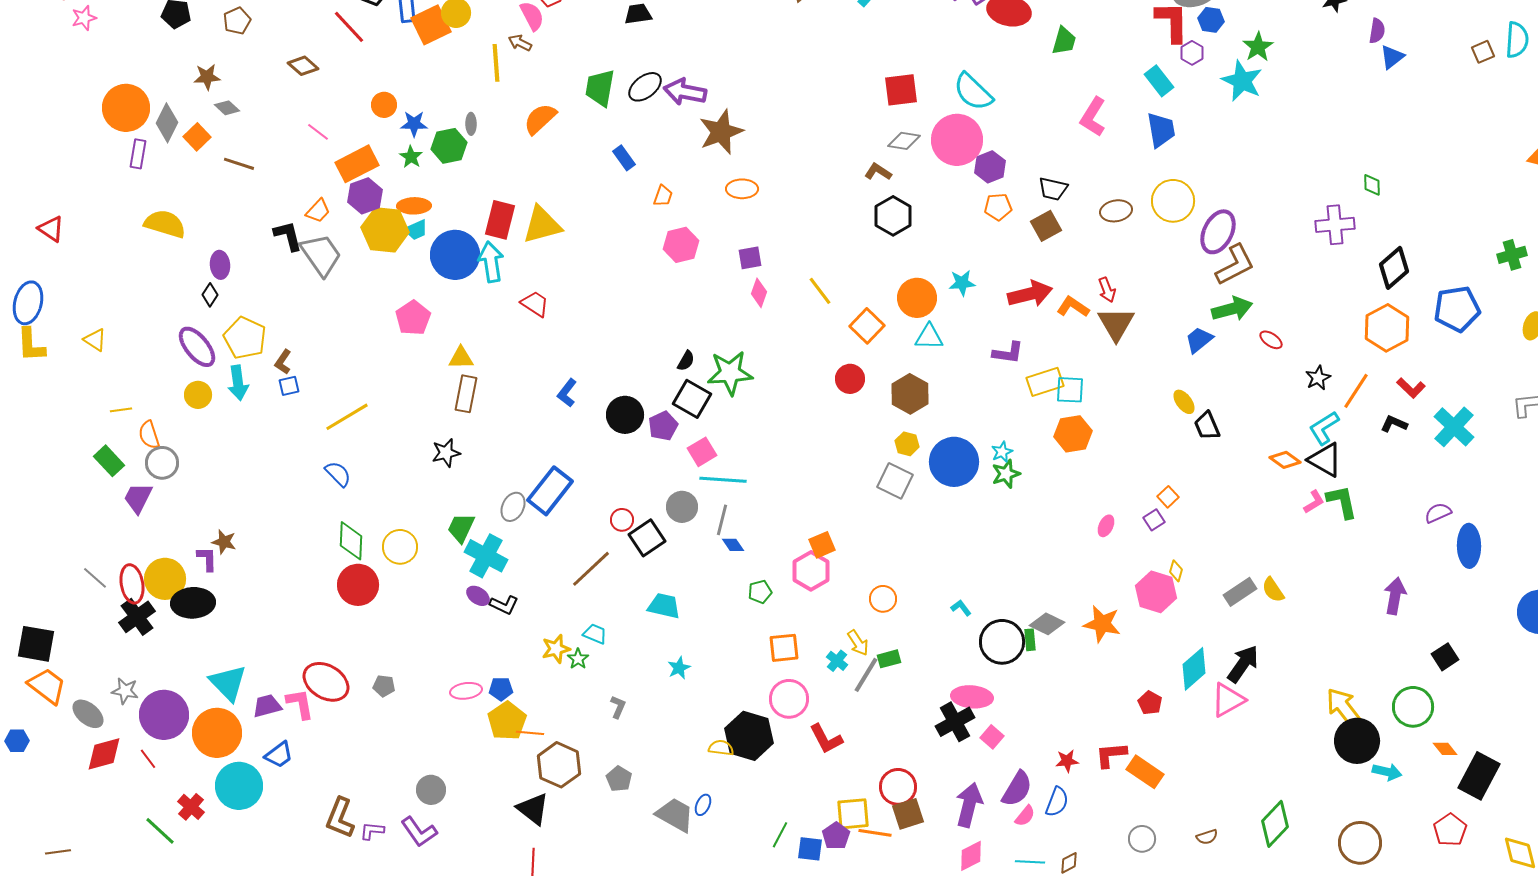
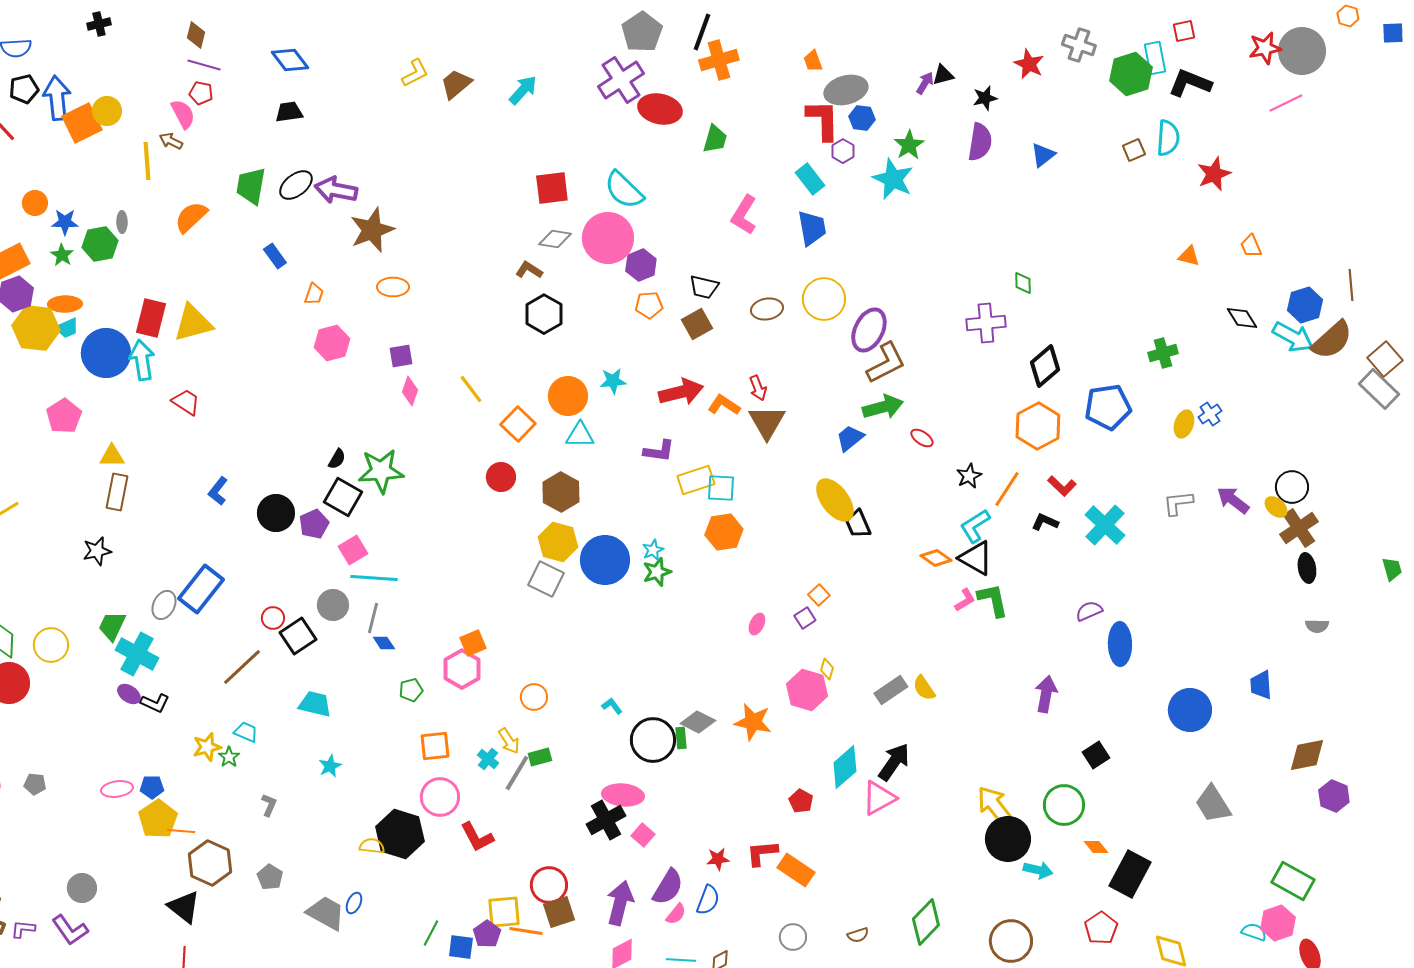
purple semicircle: (1377, 31) -> (980, 142), moved, size x1.5
yellow ellipse: (1184, 402) -> (835, 500), size x1.8
yellow hexagon: (907, 444) -> (558, 542), size x1.6

